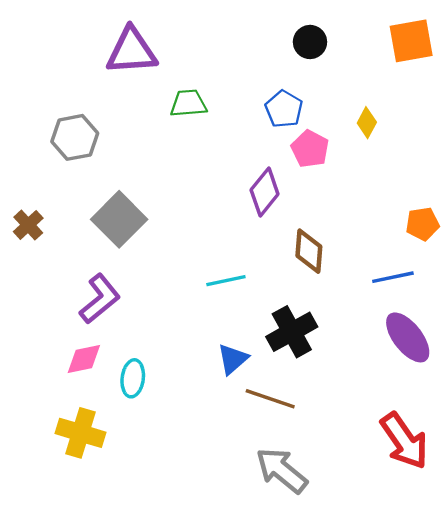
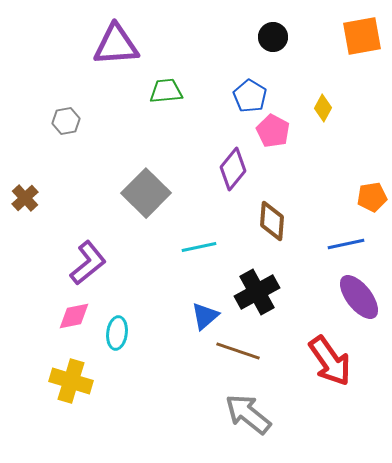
gray hexagon: (75, 137) -> (66, 121), size x0.7
gray square: (119, 219) -> (146, 193), moved
red arrow: (404, 441) -> (330, 361), moved

